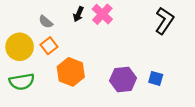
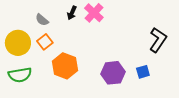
black L-shape: (164, 21) -> (158, 40), moved
blue square: (156, 78) -> (143, 72), turned -32

